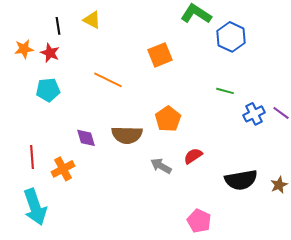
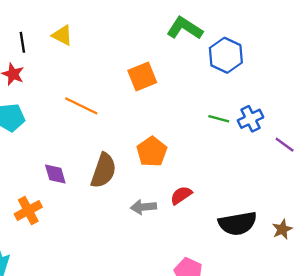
blue cross: (254, 114) -> (251, 119), moved
brown semicircle: (127, 135) -> (104, 171), turned -72
gray arrow: (161, 166) -> (143, 207), turned -35

